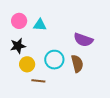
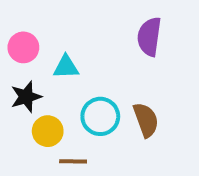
cyan triangle: (40, 25) -> (66, 67), moved
purple semicircle: (83, 40) -> (149, 37), moved, turned 84

